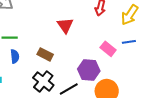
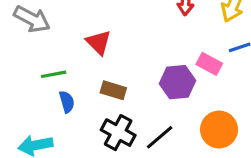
red triangle: (65, 25) -> (99, 42), moved
purple hexagon: (89, 70) -> (177, 82), moved

